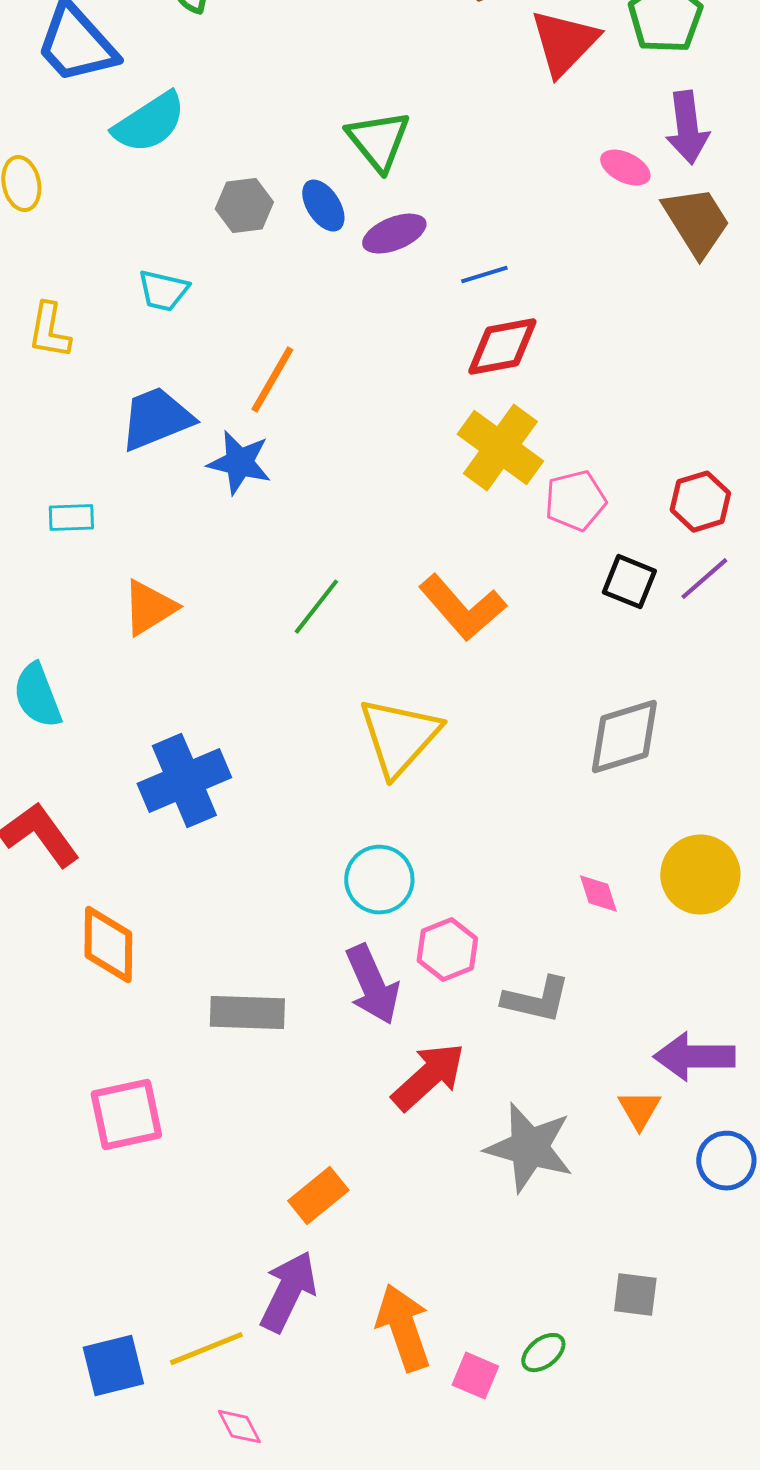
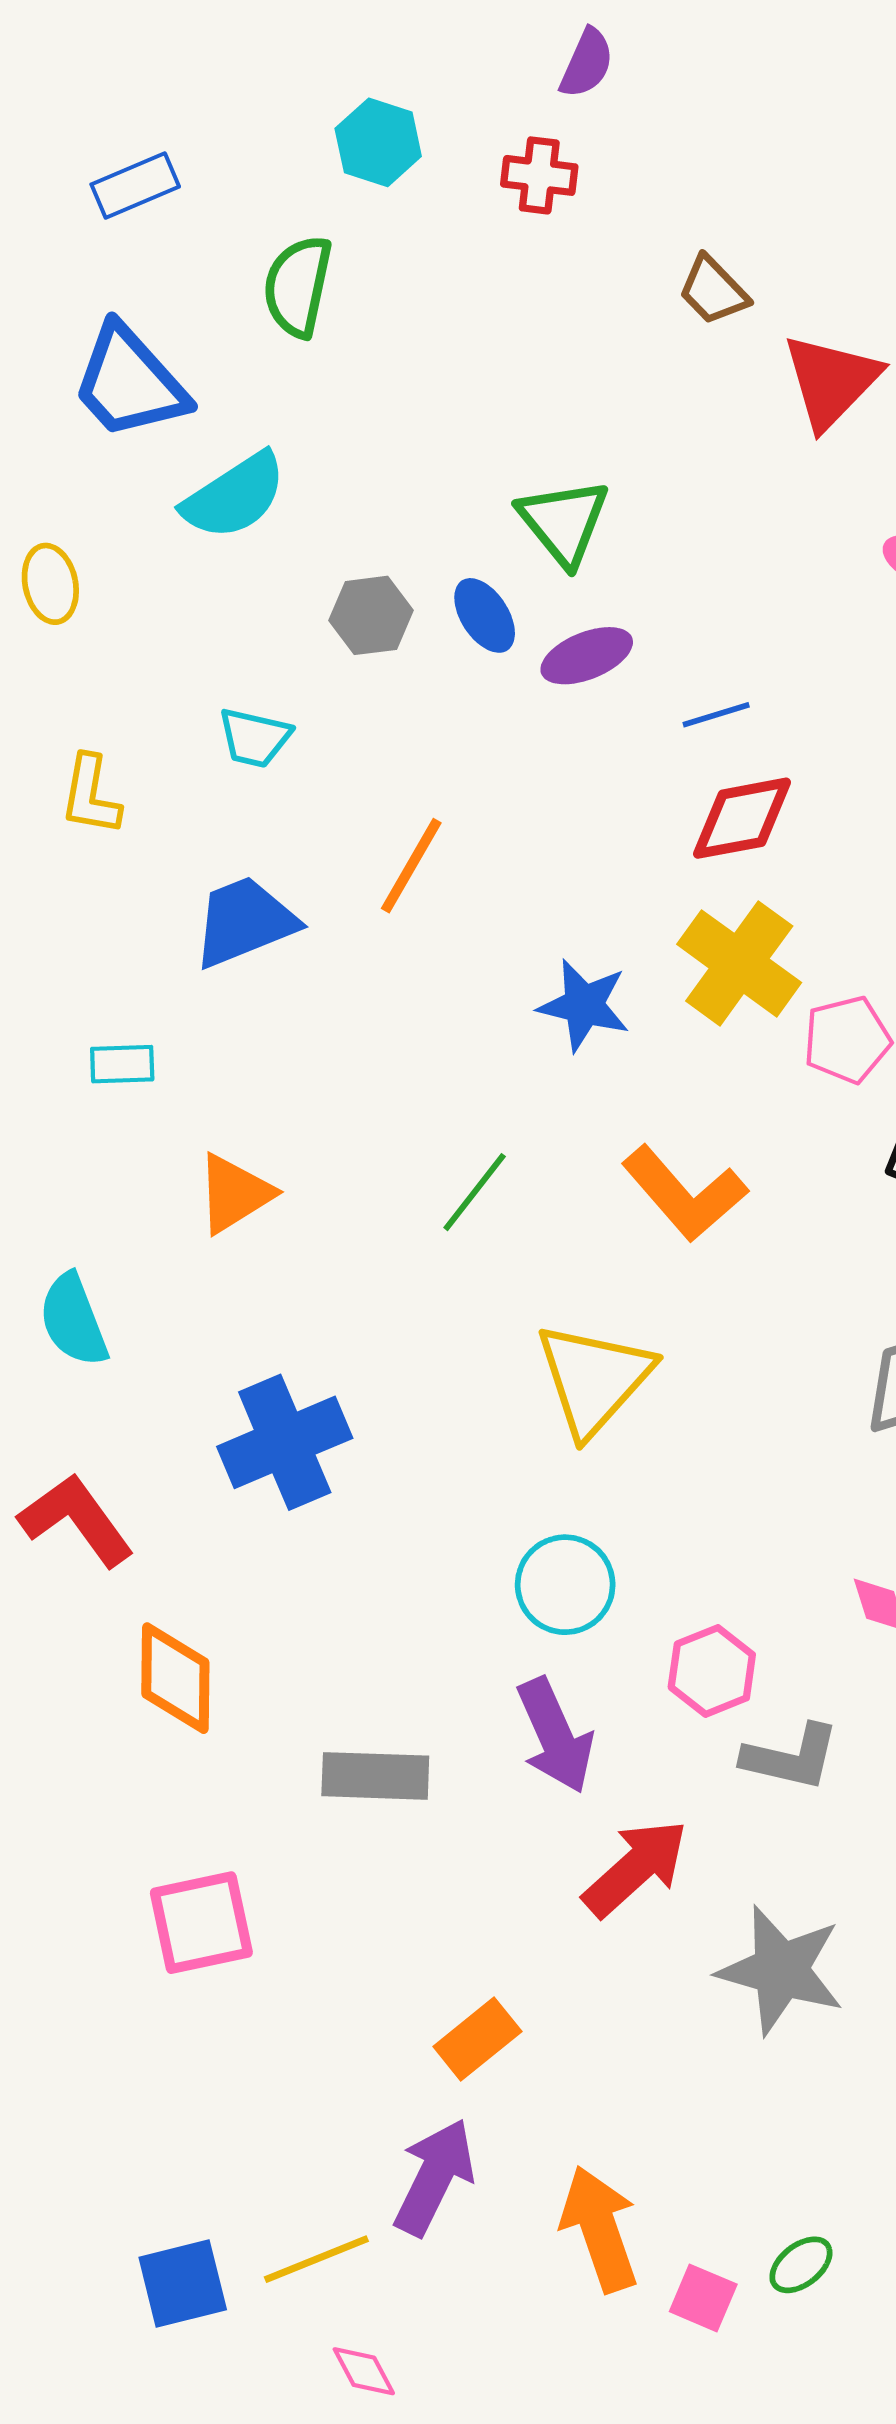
blue star: (239, 463) -> (584, 1005), moved
pink hexagon: (447, 950) -> (712, 1671), moved

